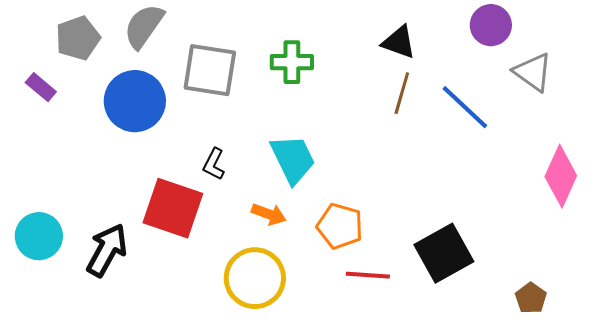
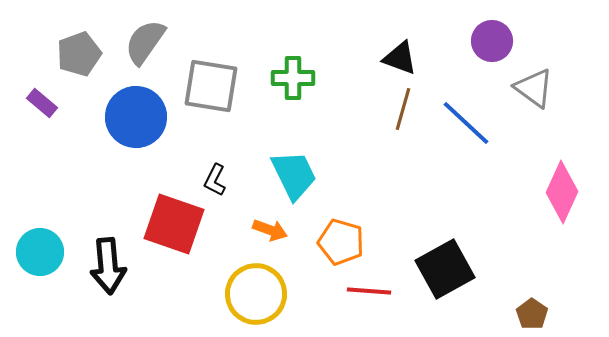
black arrow: (107, 250) -> (108, 266), turned 146

